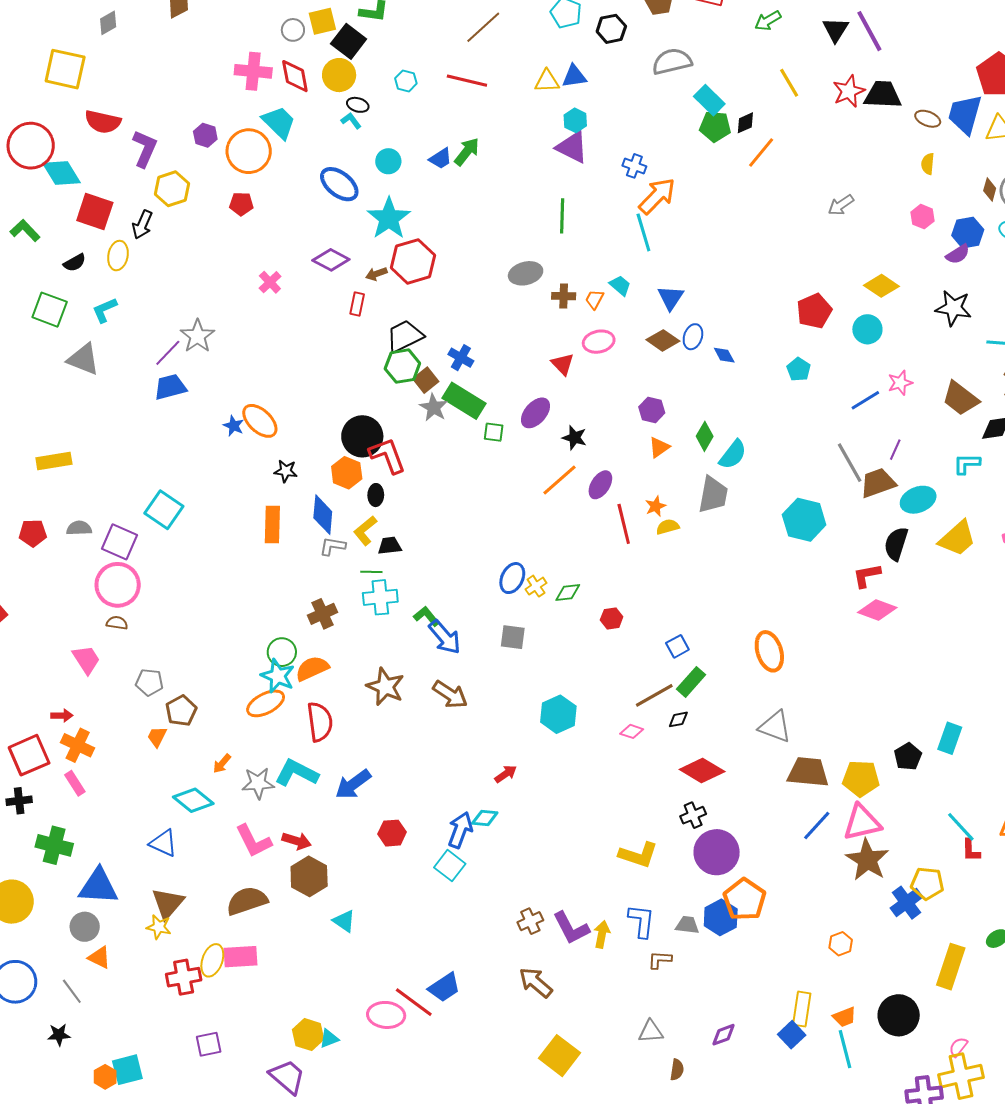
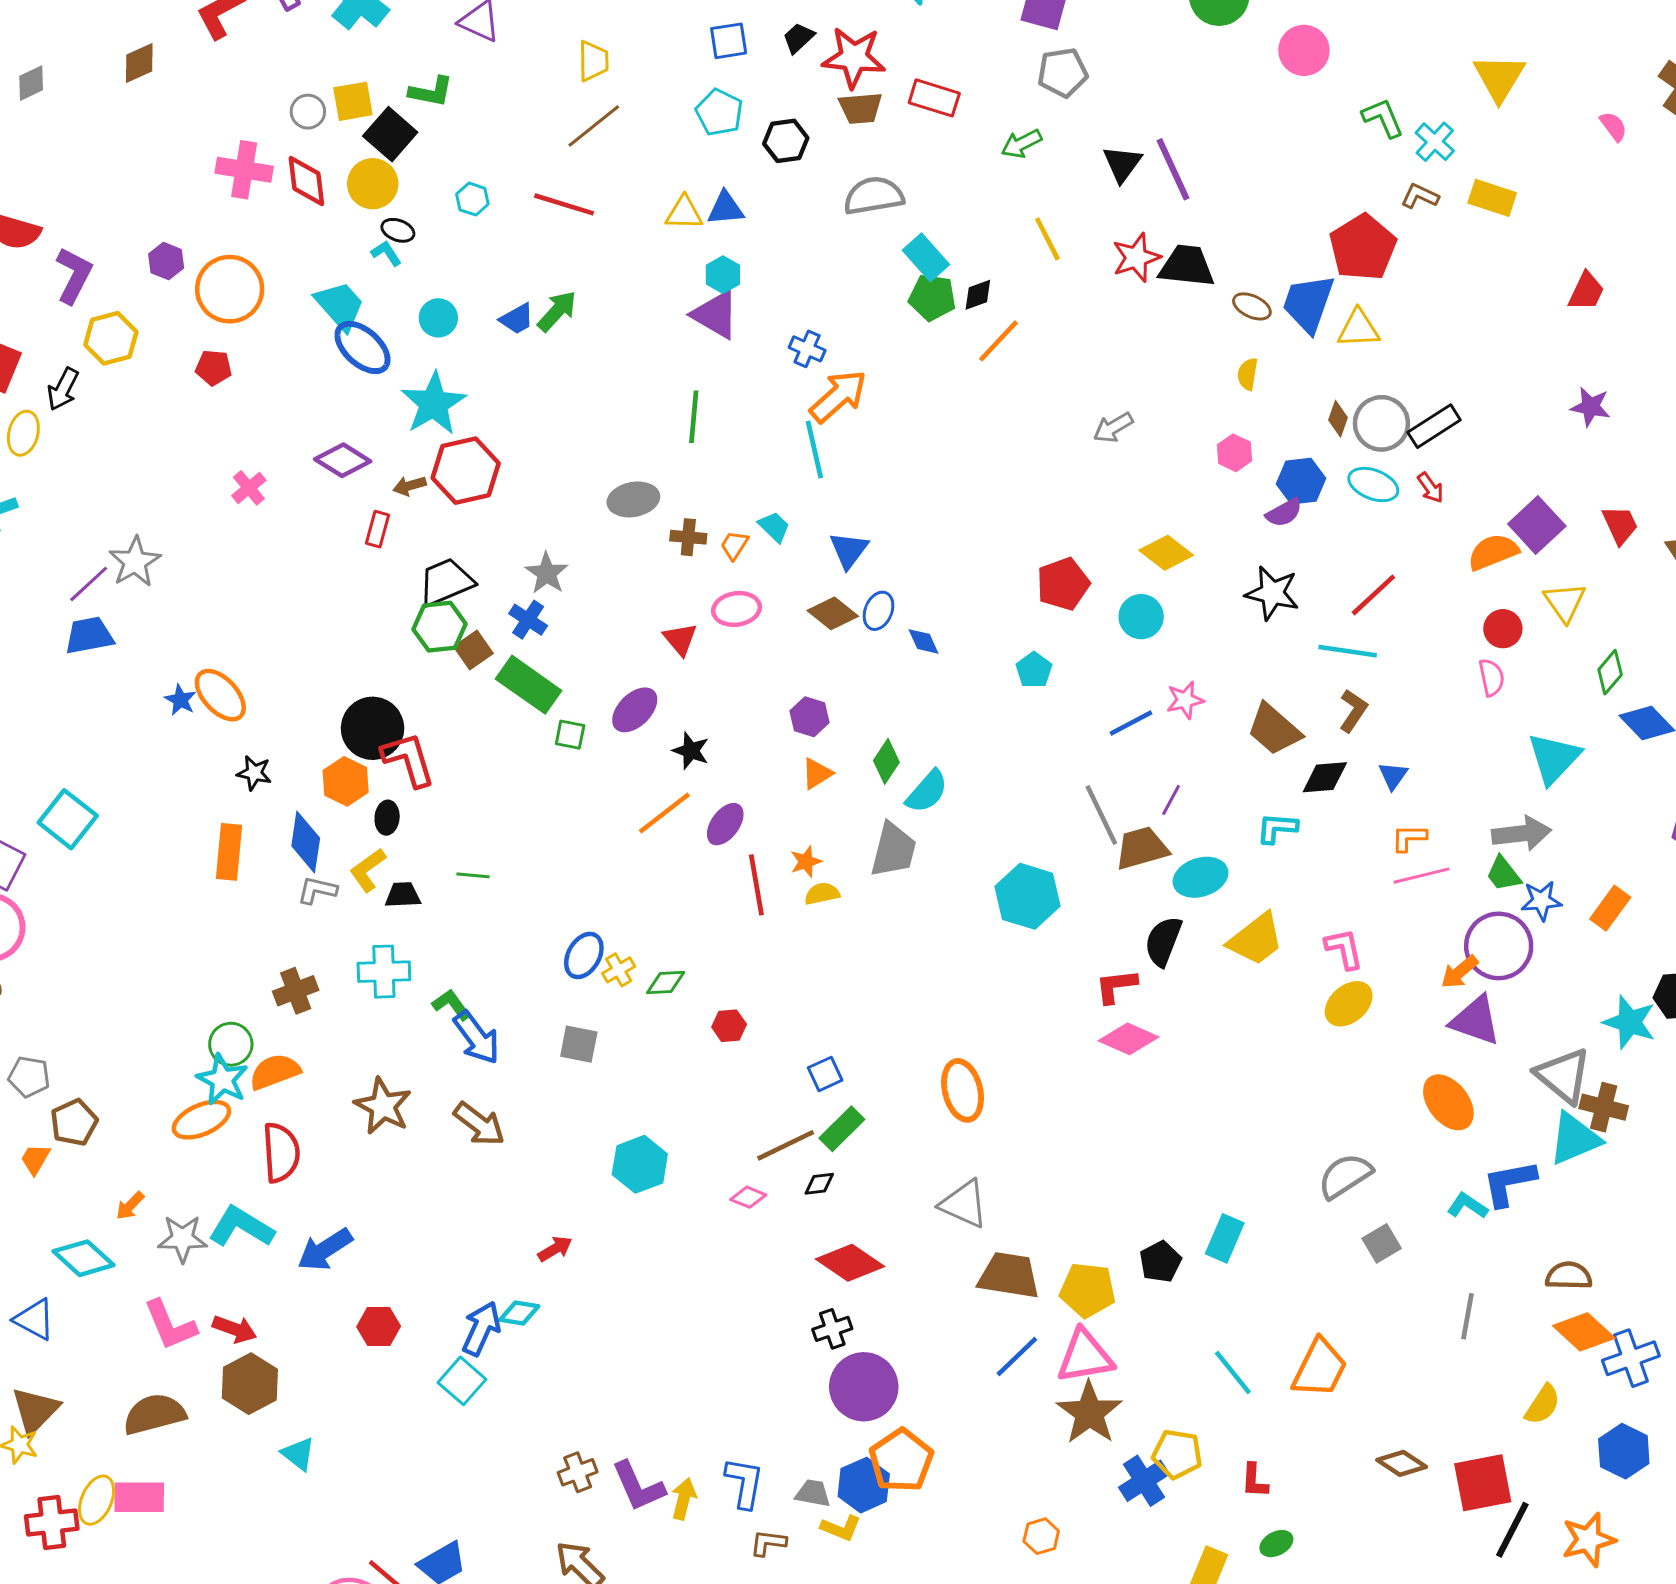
cyan trapezoid: (279, 122) -> (340, 306), moved
gray star: (434, 407) -> (547, 573), moved
green line: (371, 572) -> (473, 875), moved
red L-shape: (971, 850) -> (1254, 1481), moved
yellow L-shape: (638, 855) -> (841, 1528), moved, size x0.7

